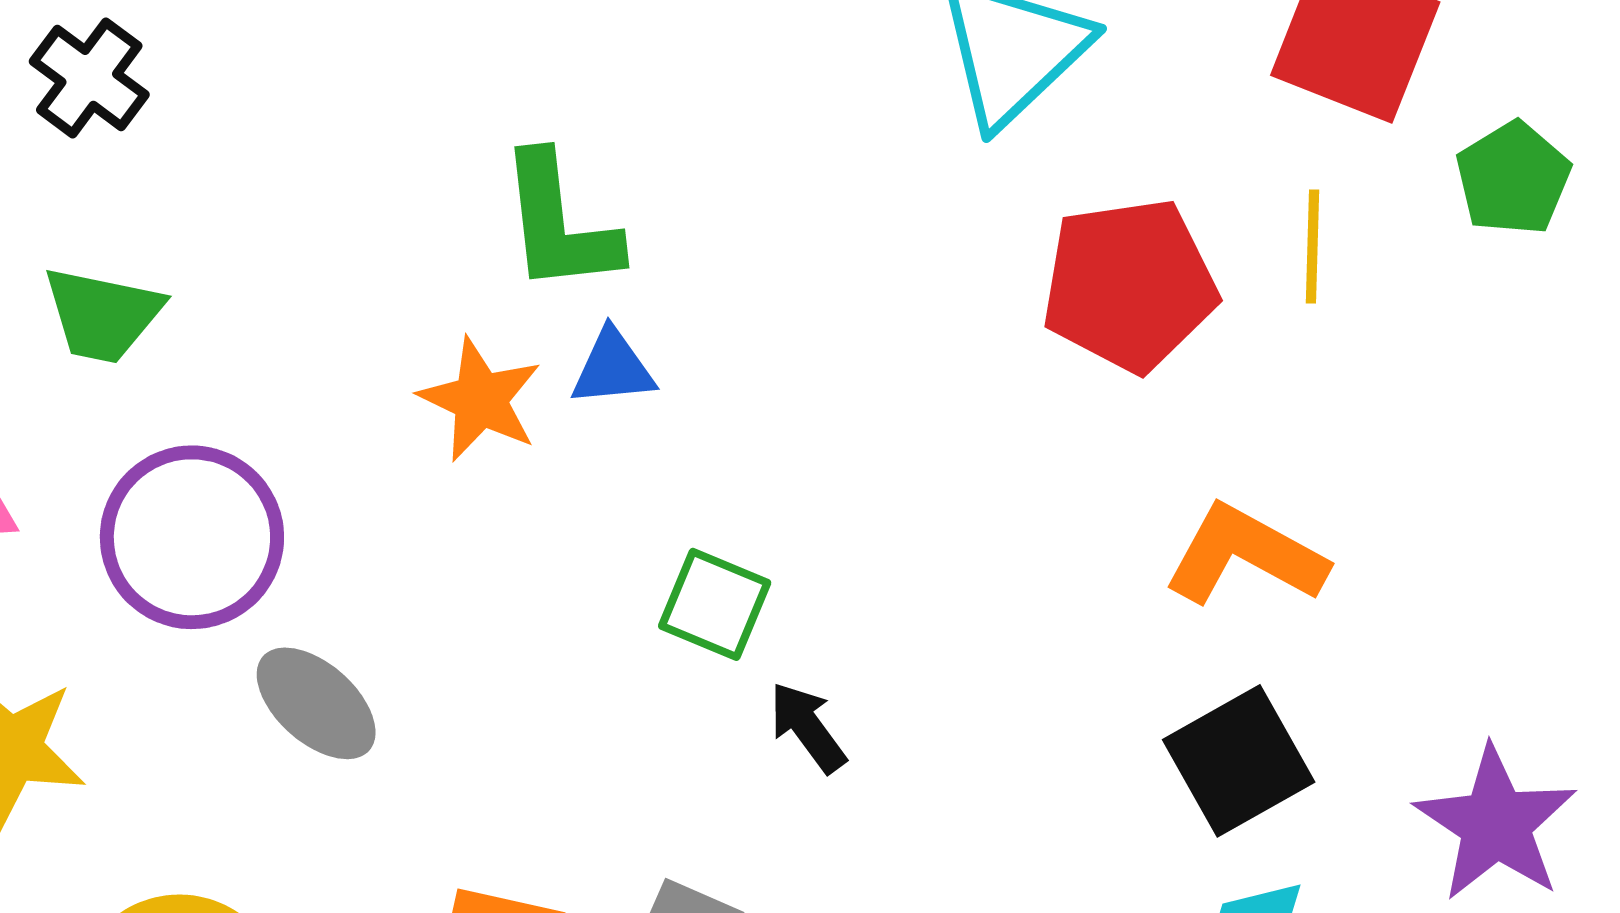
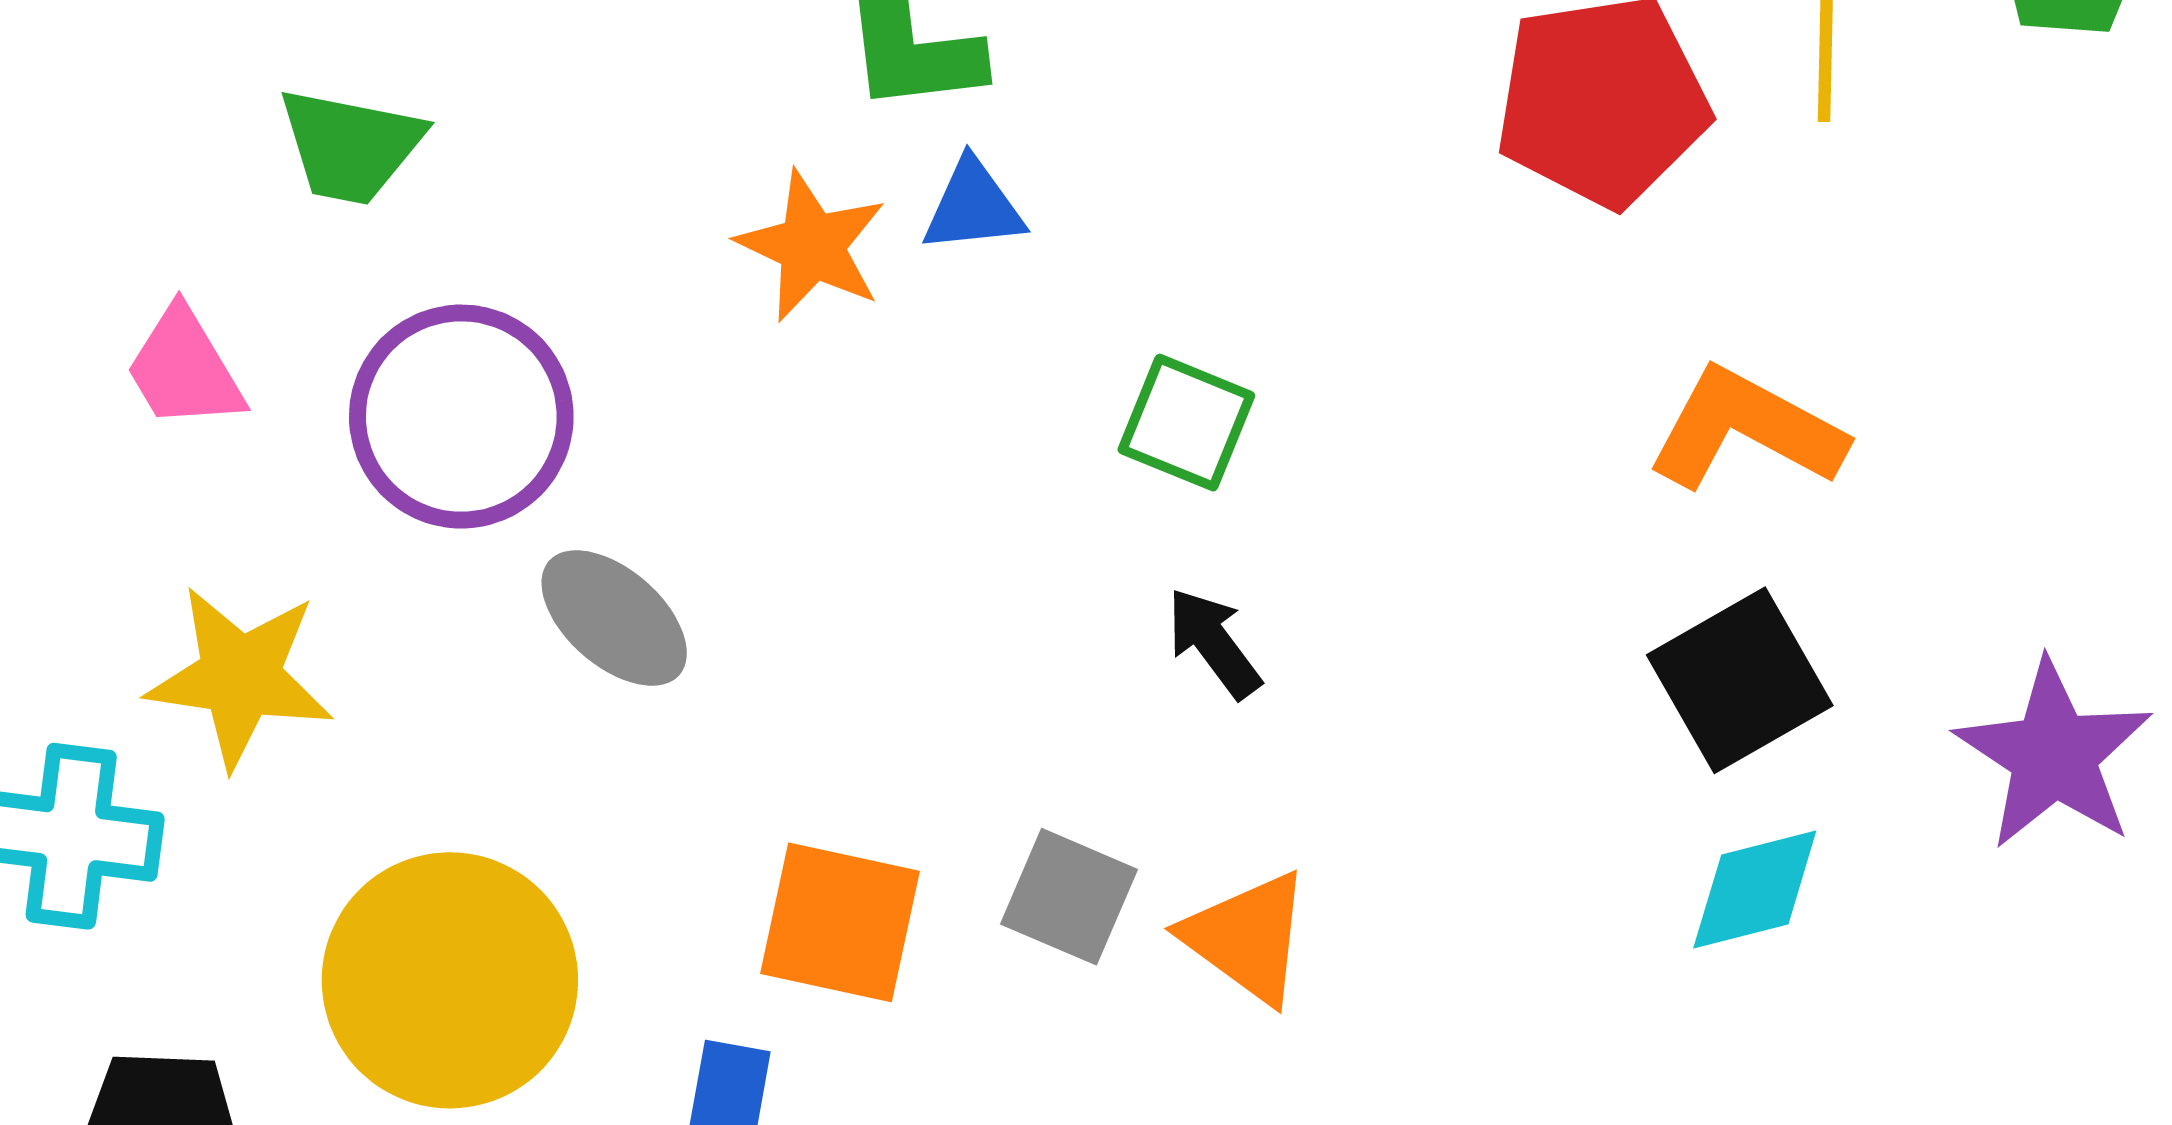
green square: (715, 604) -> (1186, 423), moved

